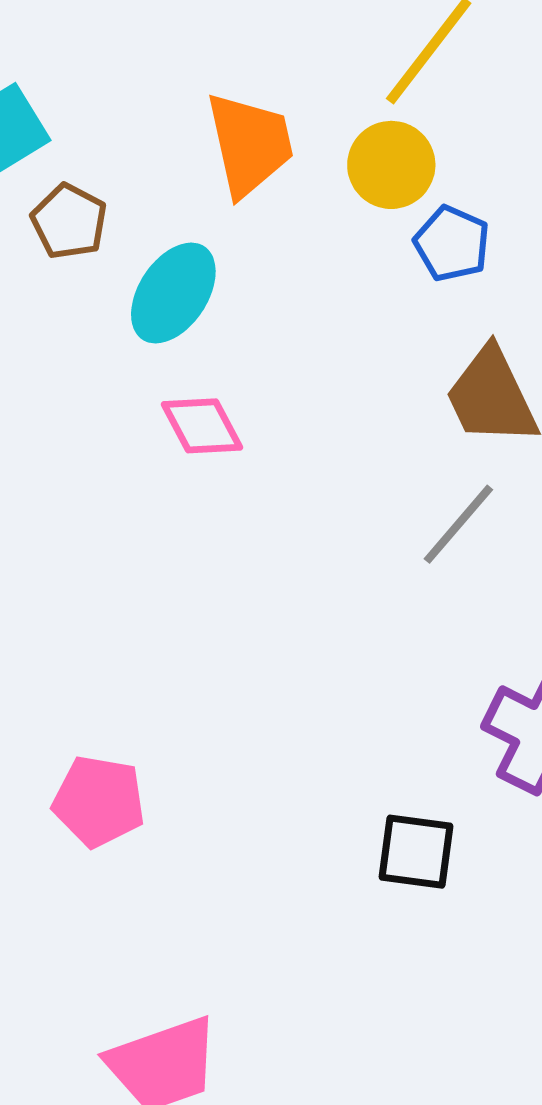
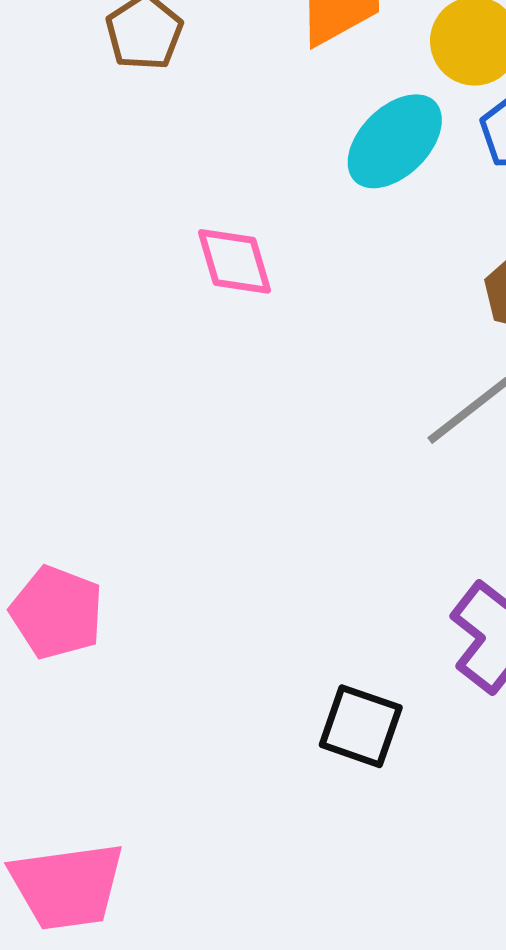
cyan ellipse: (173, 293) -> (395, 141), moved

